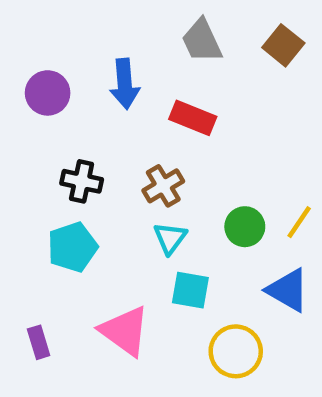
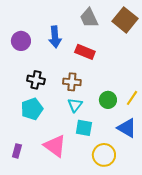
brown square: (283, 45) -> (125, 20), size x1.4
brown cross: (163, 186) -> (72, 82), turned 36
purple rectangle: (39, 342) -> (17, 151), turned 32

